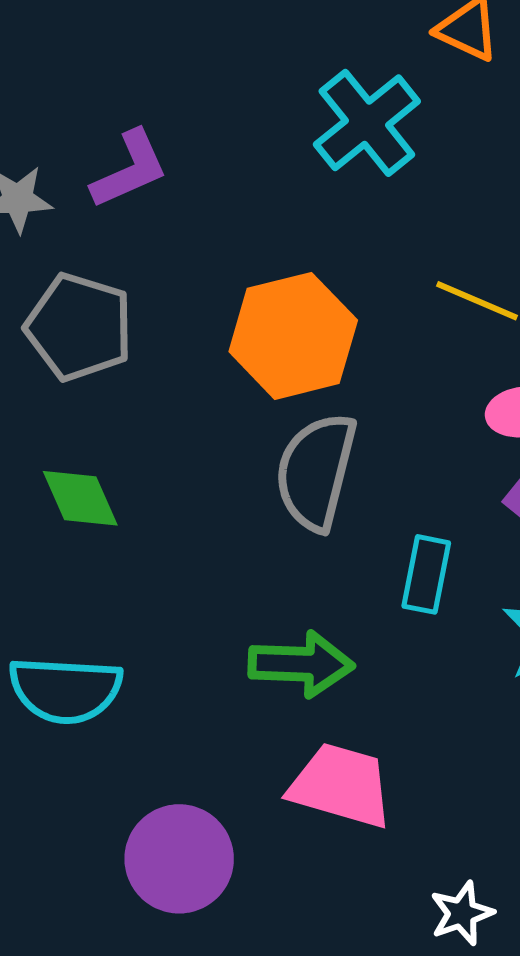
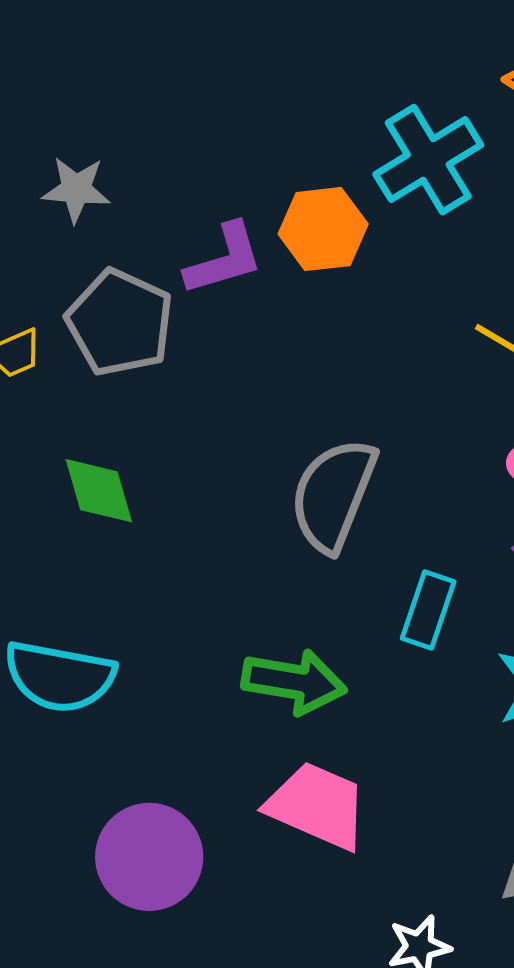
purple L-shape: (130, 169) -> (224, 259), moved
orange hexagon: (293, 336) -> (323, 229), moved, size x0.7

